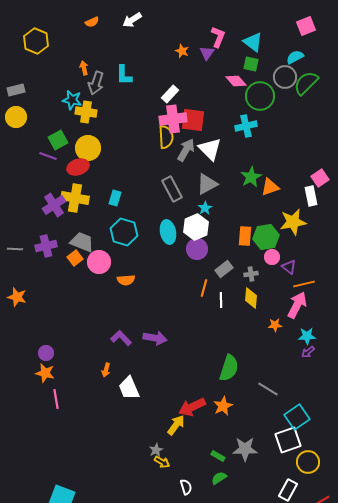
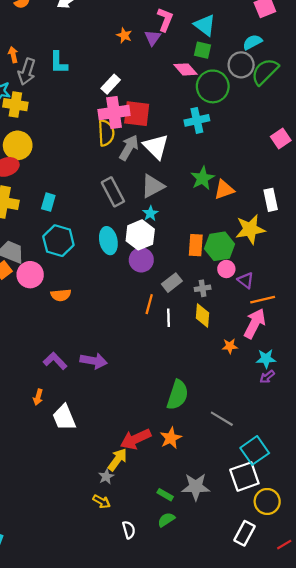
pink square: (320, 178) -> (281, 139), moved
gray star: (156, 450) -> (106, 477), moved

